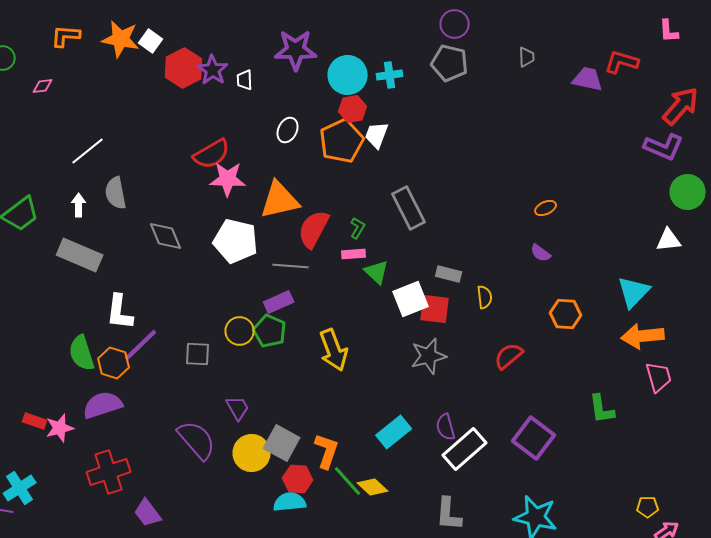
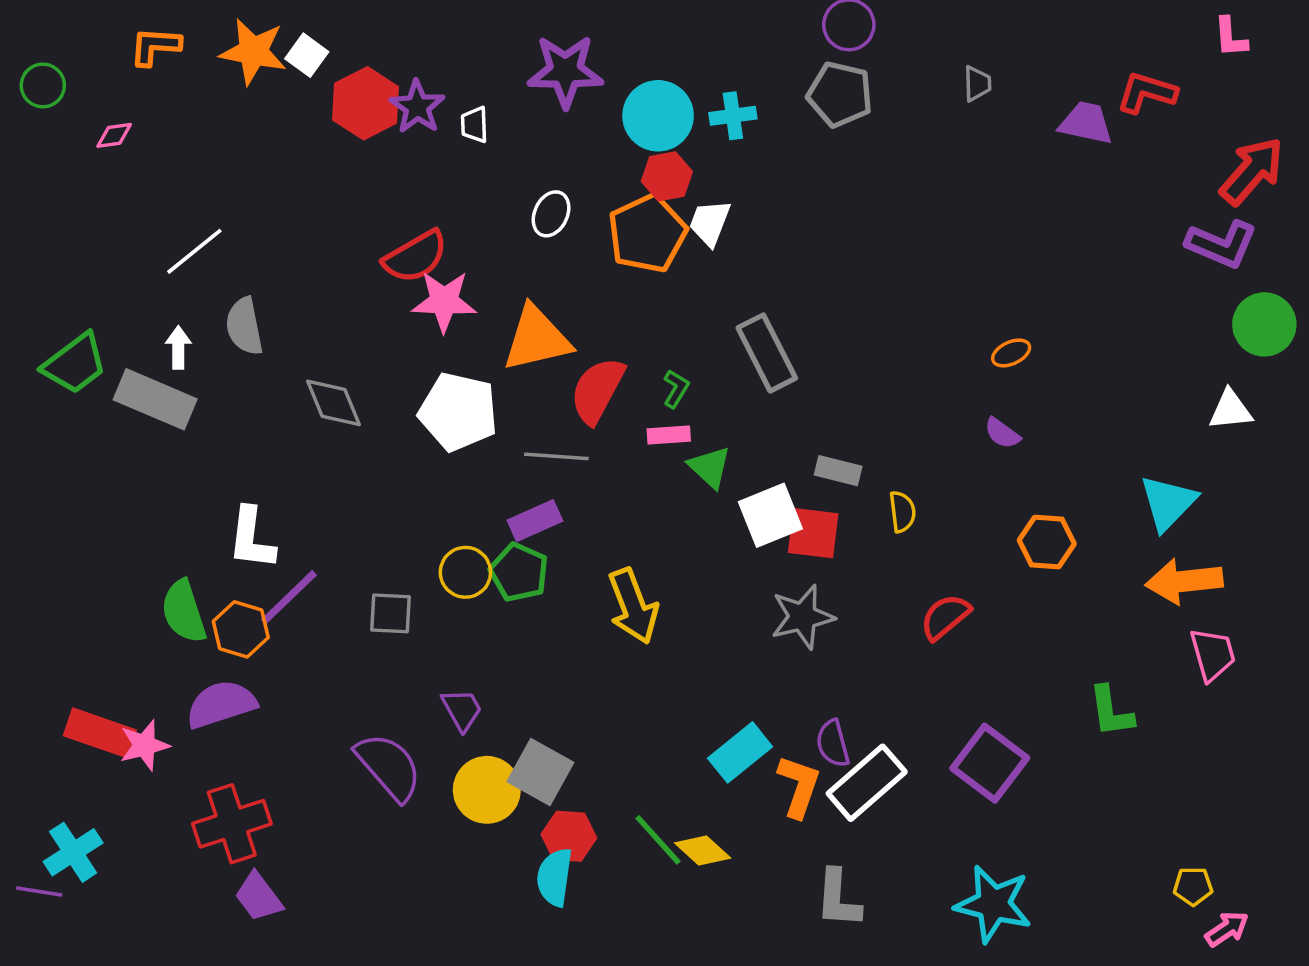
gray rectangle: (80, 255) -> (155, 399), moved
red rectangle: (35, 421) -> (100, 733), size x1.6
orange L-shape: (327, 451) -> (799, 786), moved
cyan semicircle: (290, 502) -> (555, 877), turned -76
purple trapezoid: (148, 513) -> (259, 897), moved

